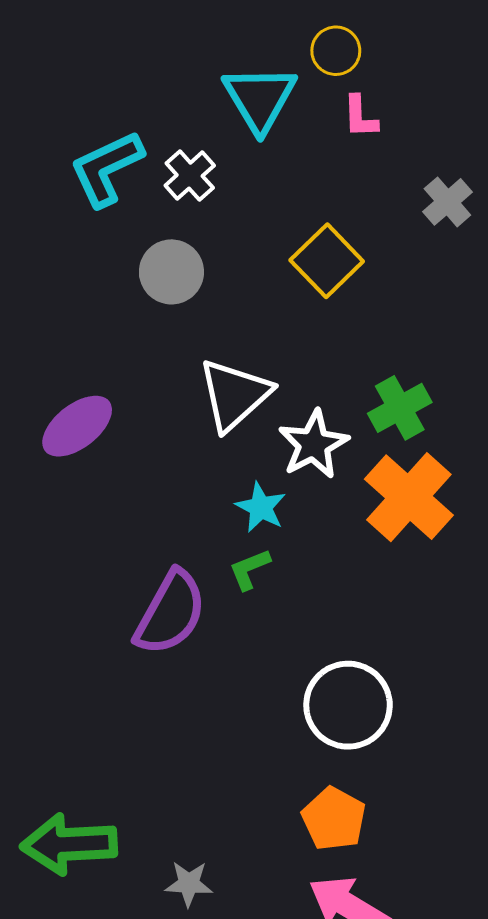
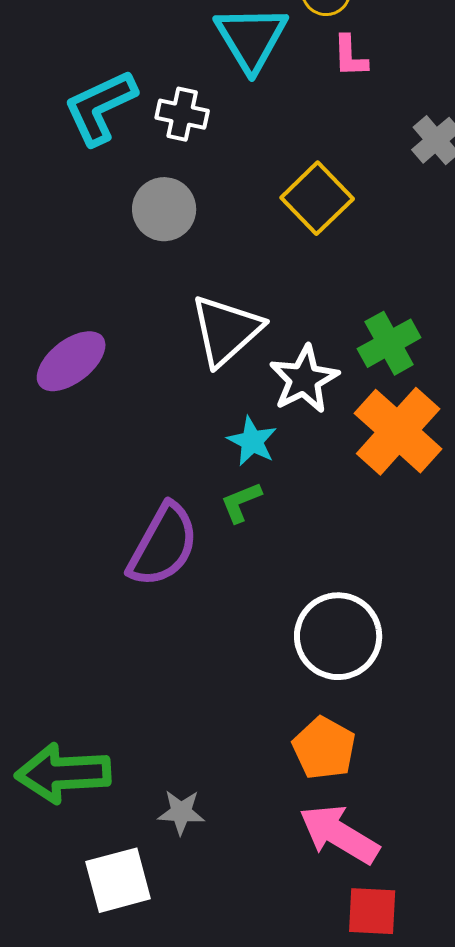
white cross: (190, 176) -> (182, 114), turned -36

